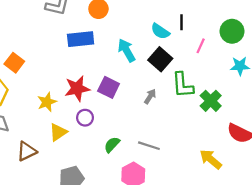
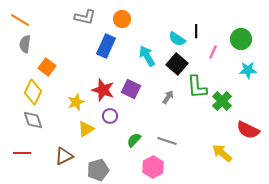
blue rectangle: (81, 39) -> (106, 46), turned -60
red star: (77, 88) -> (103, 90), turned 30
brown triangle: (27, 151) -> (64, 156), moved

